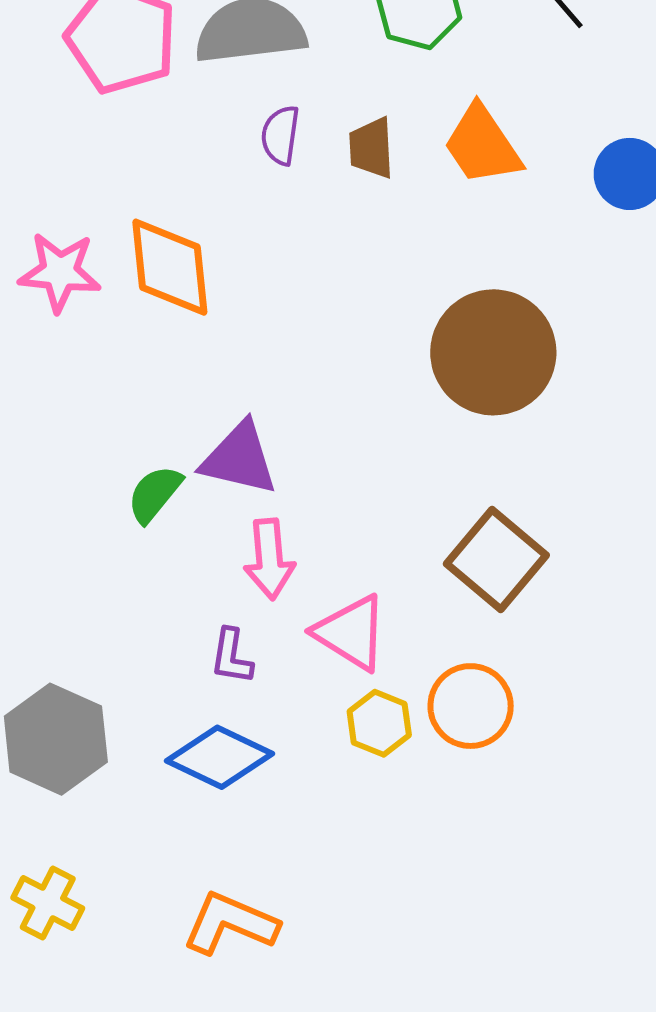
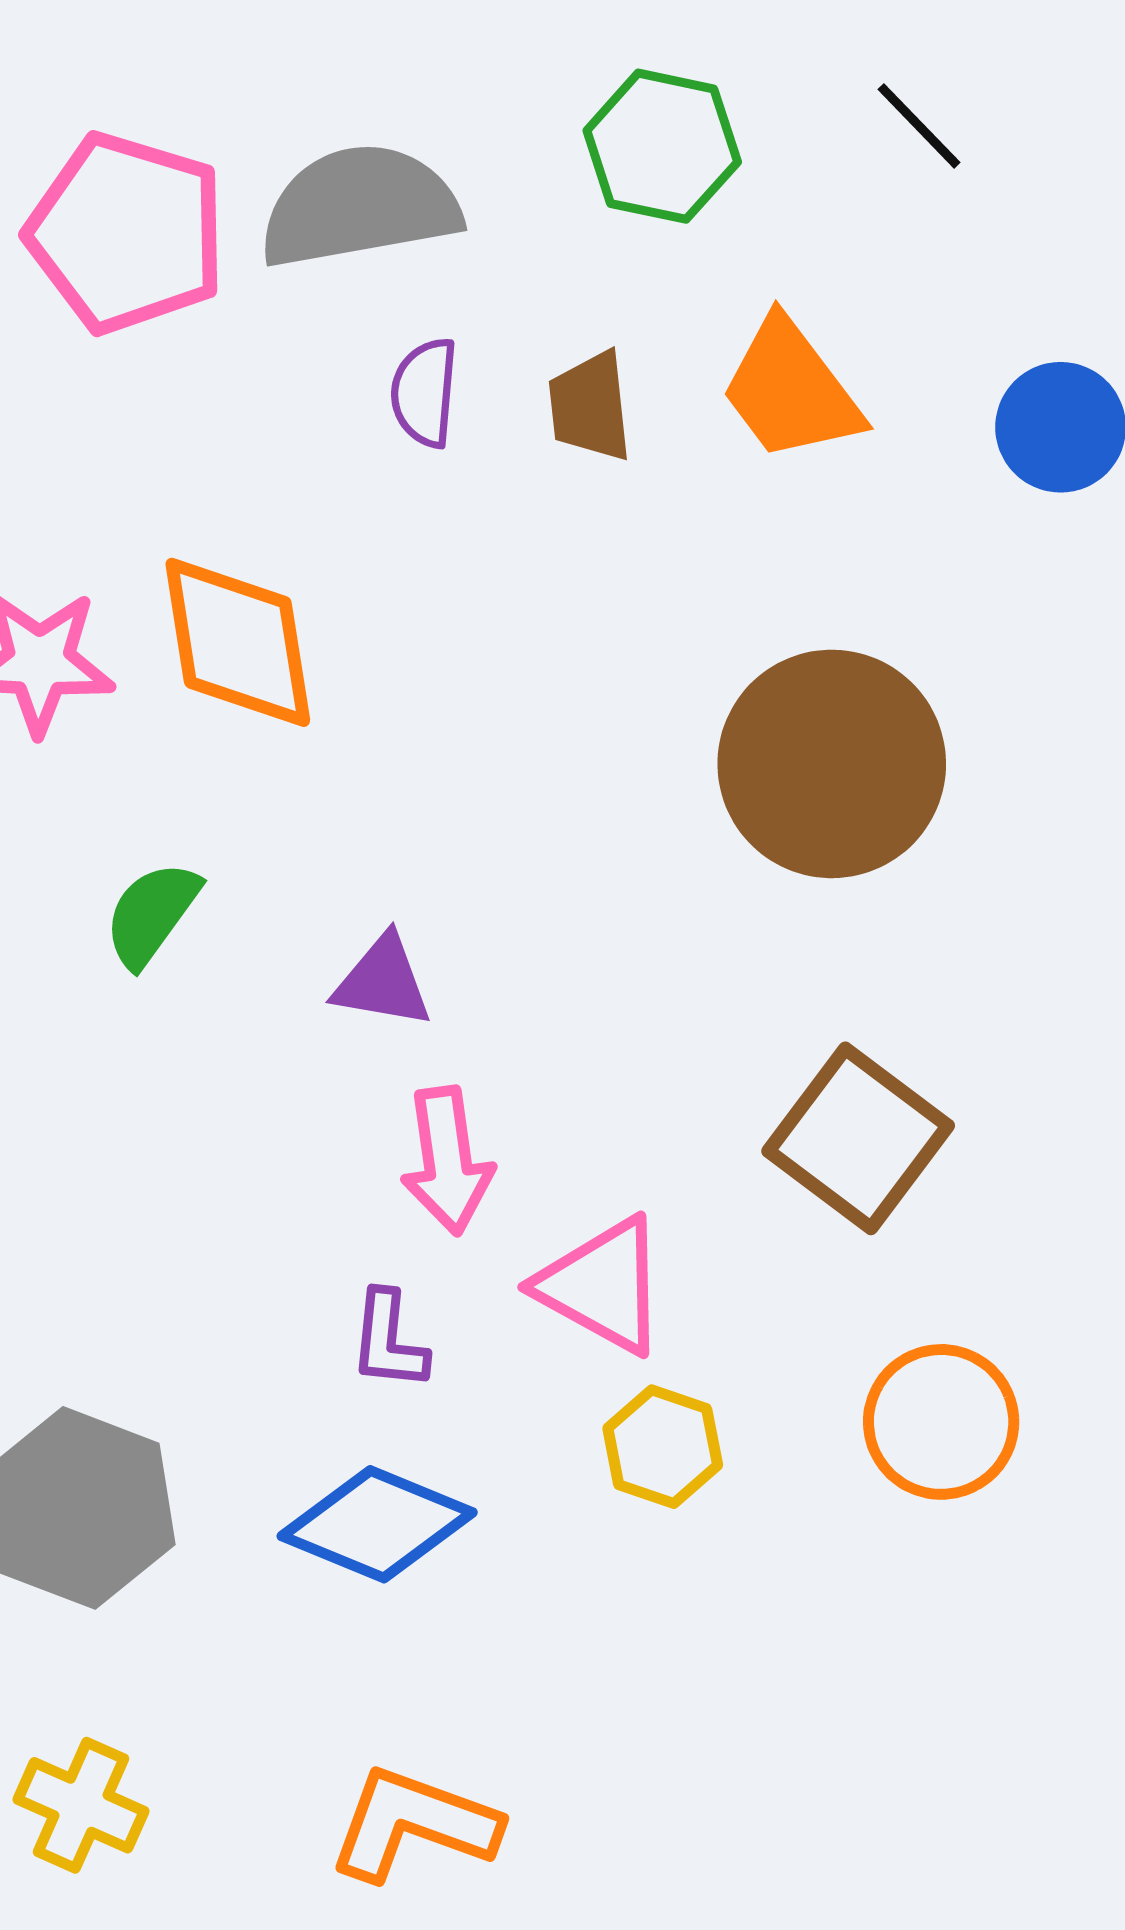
purple triangle: (239, 459) -> (383, 982), size x0.7
green semicircle: (155, 494) -> (152, 914), moved
orange circle: (471, 706) -> (941, 1422), moved

